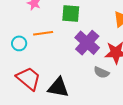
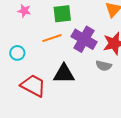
orange line: (43, 33) -> (52, 38), moved
black triangle: (58, 88) -> (64, 74), moved

